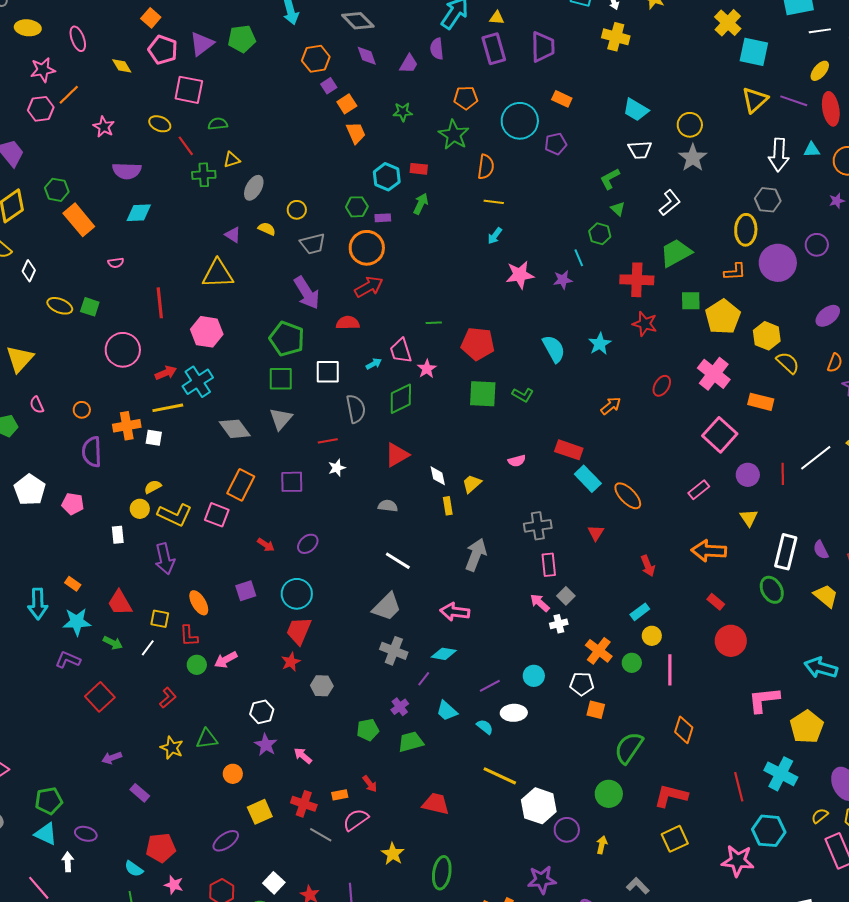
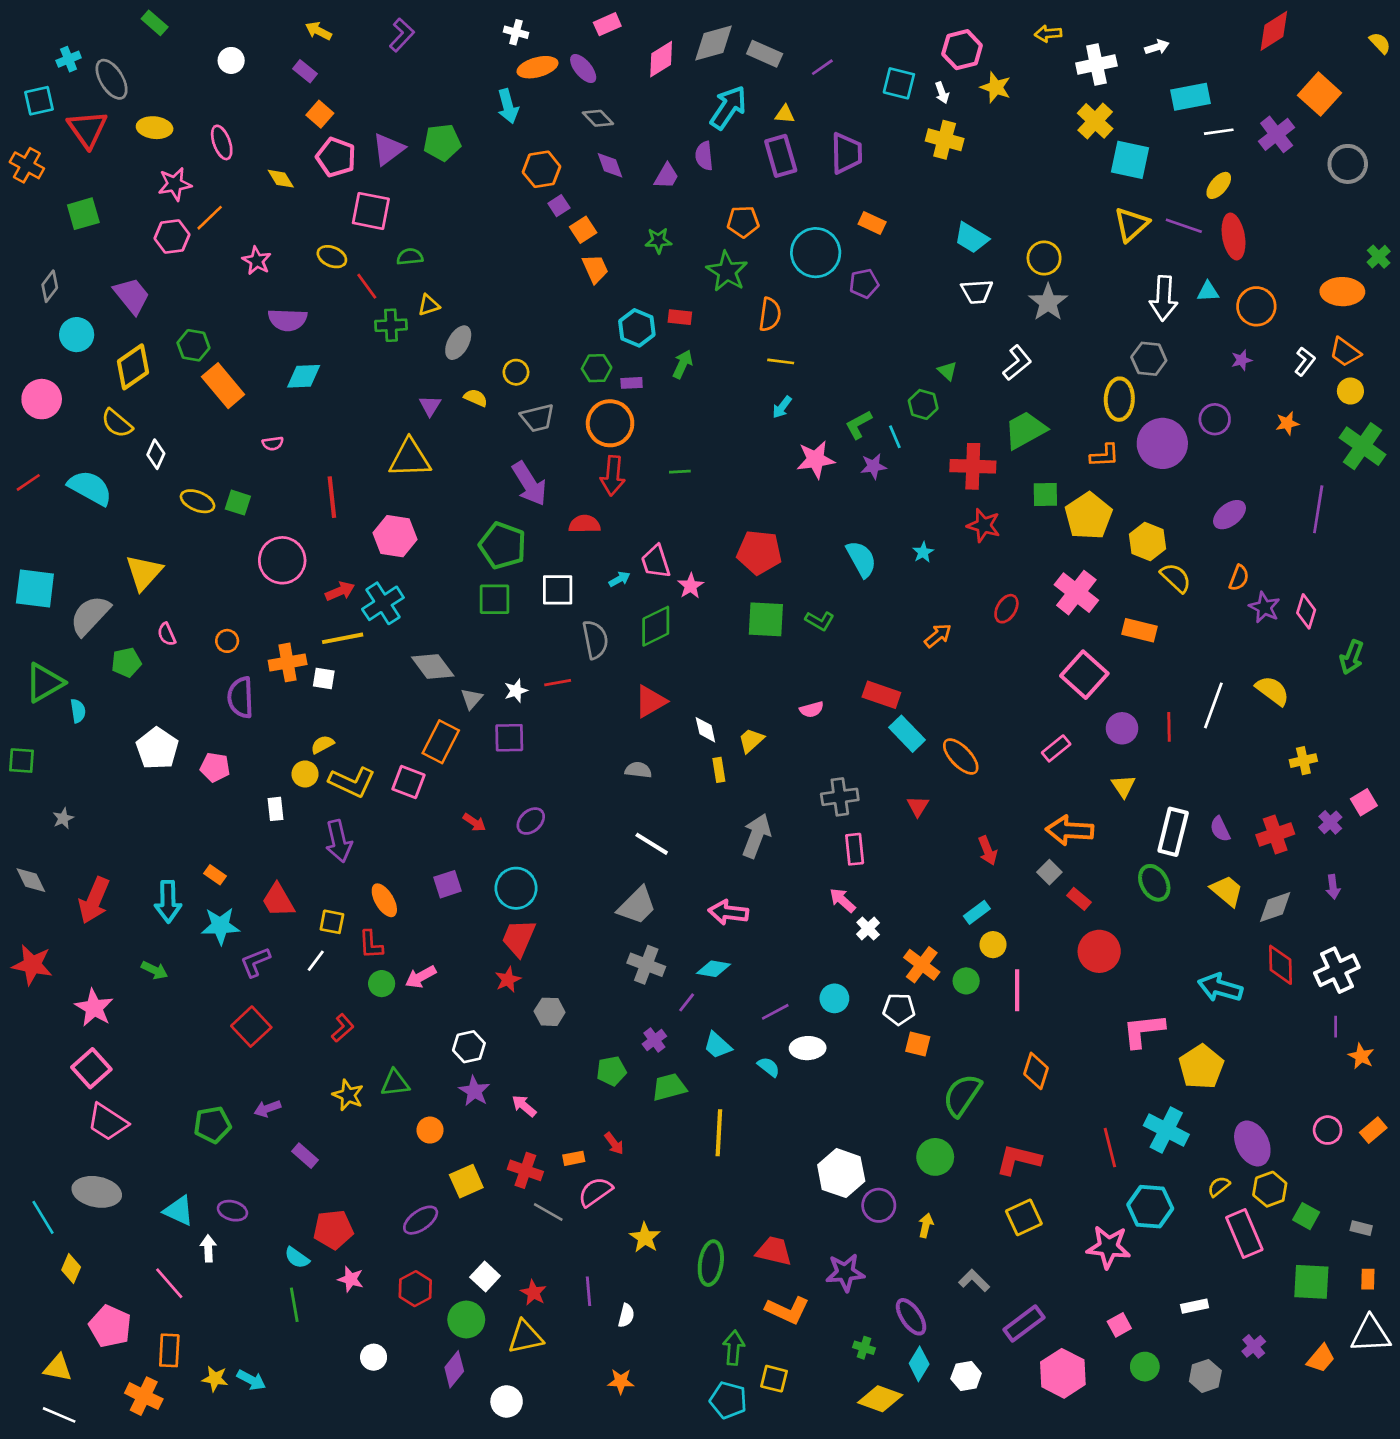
gray diamond: (358, 21) -> (598, 118), size x0.7
green L-shape: (610, 179) -> (859, 425), moved
purple triangle: (233, 235) -> (430, 406), turned 30
red arrow: (369, 287) -> (613, 476), turned 124
green line: (434, 323) -> (680, 472), moved
cyan star: (600, 344) -> (923, 552), size x0.7
gray triangle: (281, 419) -> (472, 699), moved, size x0.7
white line: (816, 458) -> (1213, 705), turned -32
white star: (337, 468) -> (516, 691), moved
gray square: (566, 596) -> (1049, 872), moved
white cross: (559, 624) -> (868, 928), turned -30
green arrow: (113, 643) -> (155, 970), moved
purple L-shape: (68, 660) -> (255, 962), moved, turned -45
yellow line: (500, 776) -> (719, 1133), moved, turned 68
green pentagon: (49, 801) -> (212, 1125), moved
red trapezoid: (436, 804) -> (774, 1251), moved

